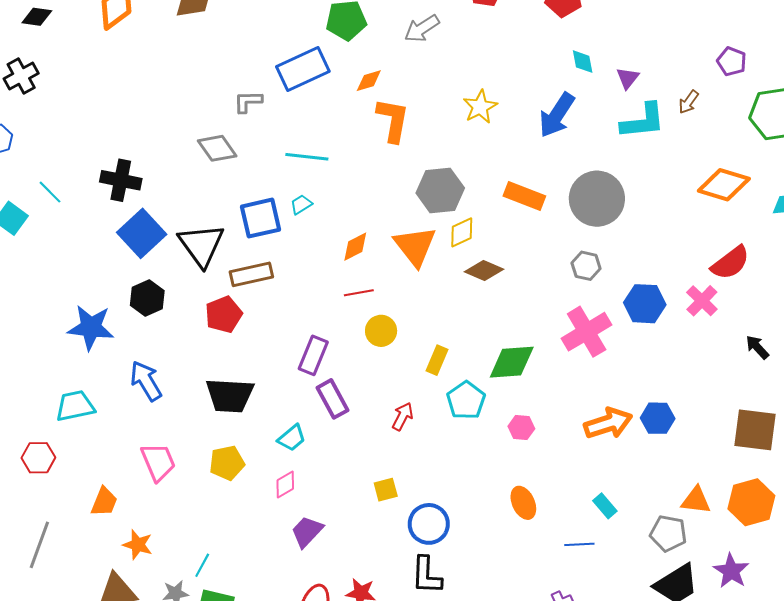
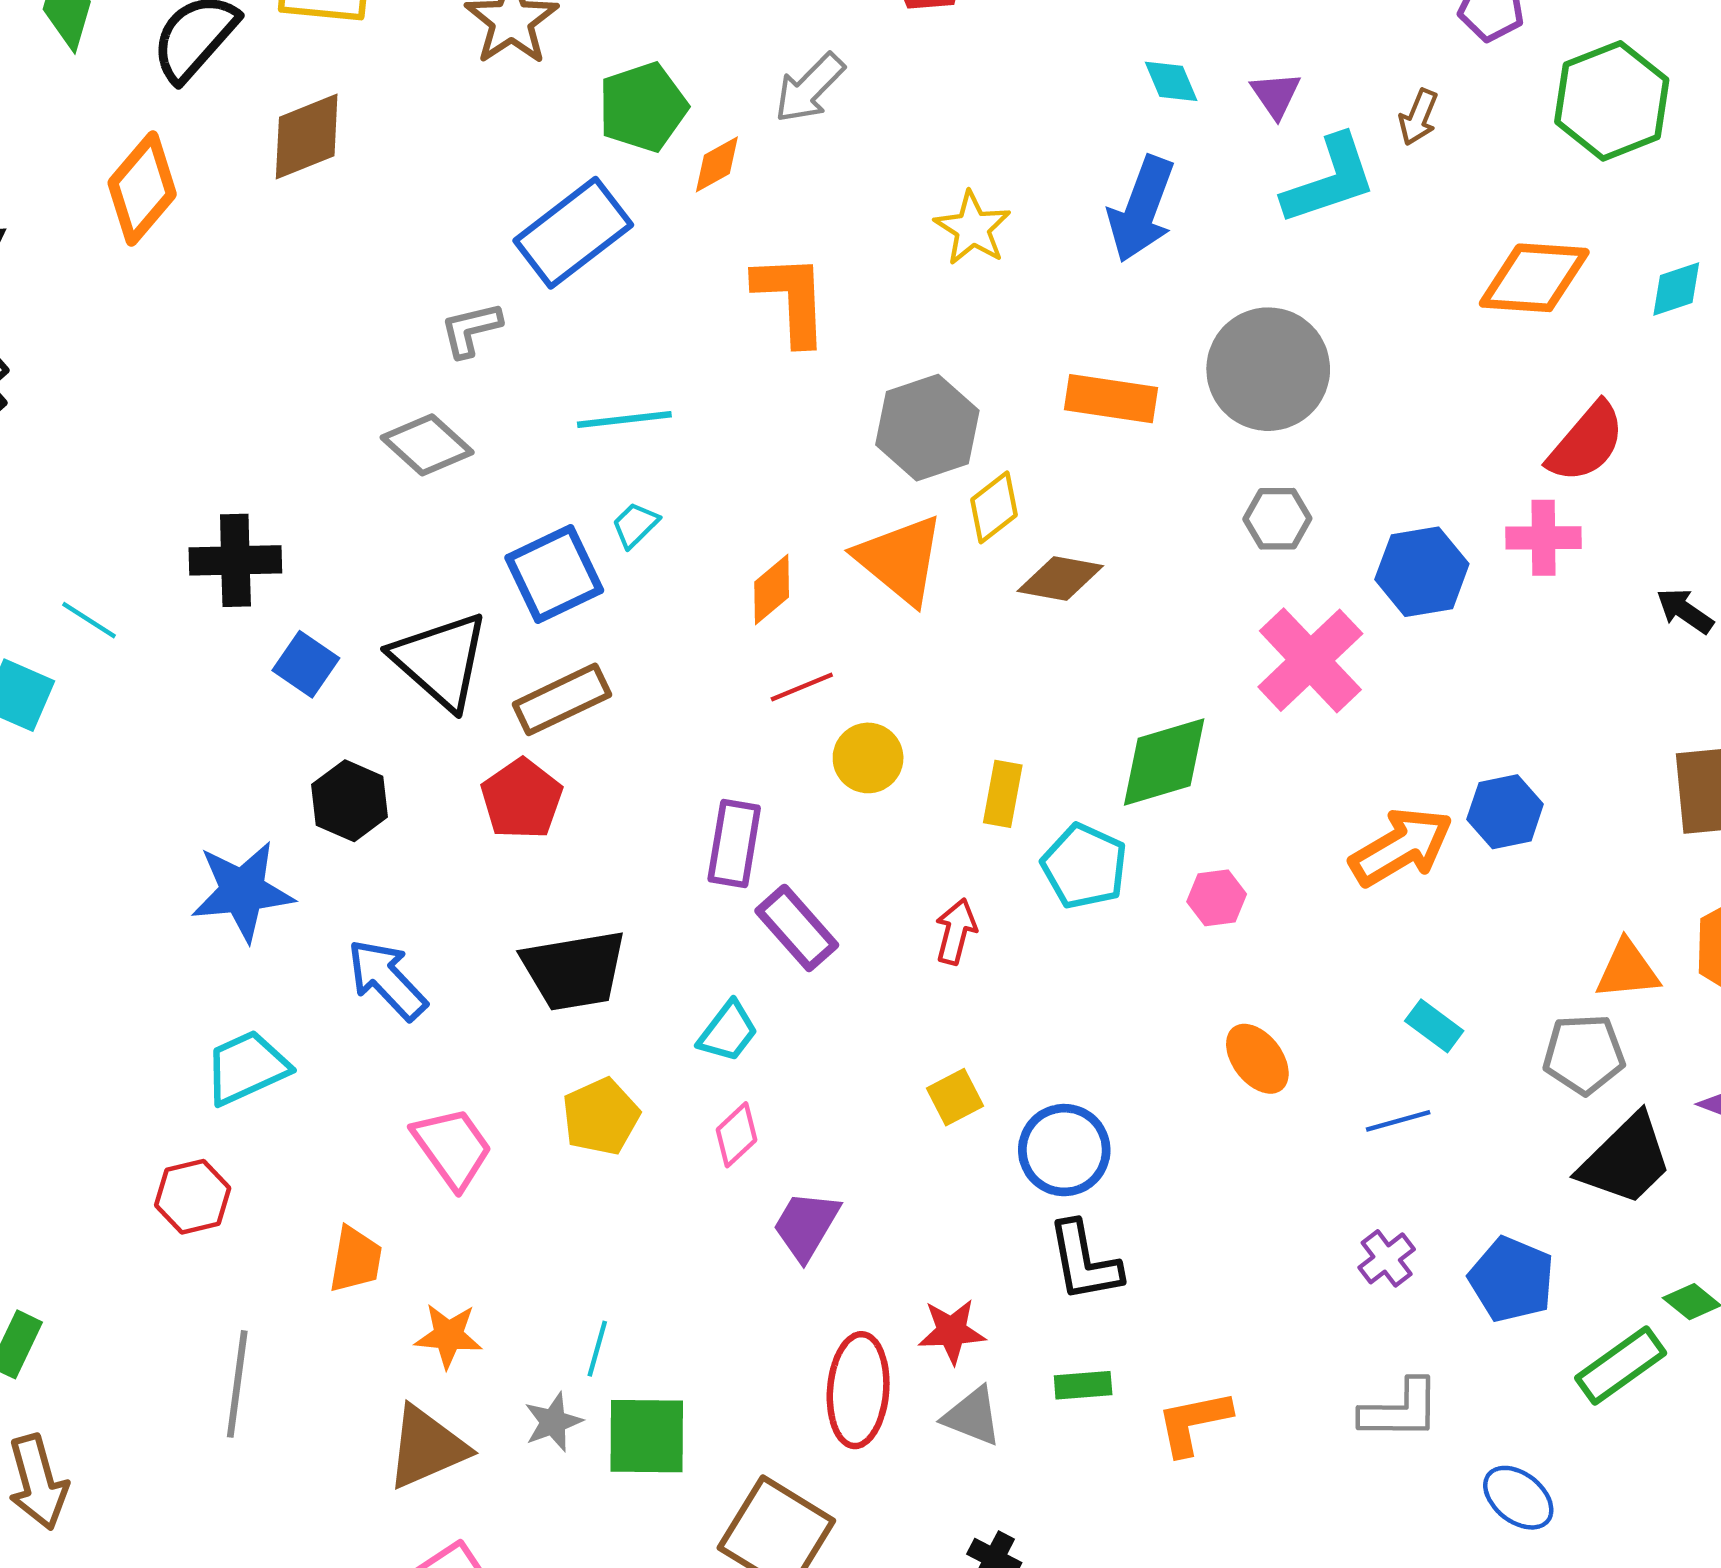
orange diamond: (369, 81) -> (717, 164), moved
blue square: (142, 233) -> (306, 664), size x0.6
pink cross: (702, 301) -> (1543, 538), turned -32

